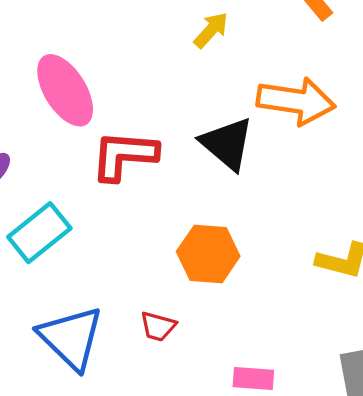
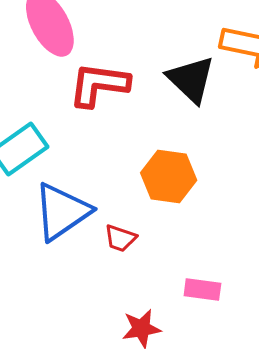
blue triangle: (71, 338) -> (62, 212), moved, turned 38

